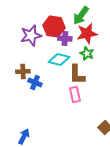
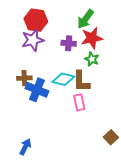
red hexagon: (54, 26) -> (36, 20), moved
cyan diamond: (59, 60) -> (63, 79), moved
blue cross: (35, 82) -> (37, 90), size x1.5

